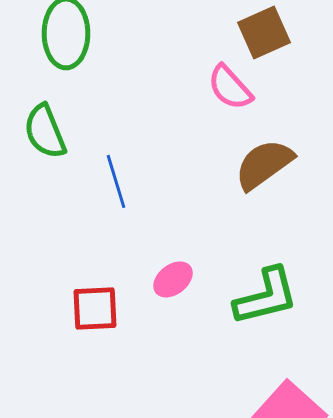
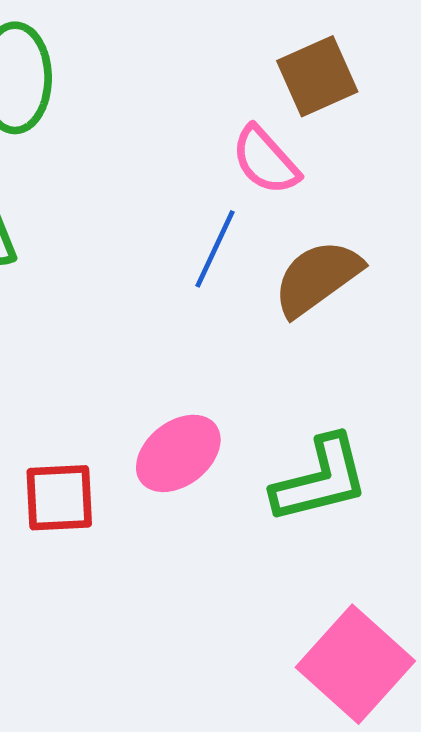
blue line: (116, 181) -> (215, 249), moved, turned 42
pink ellipse: (173, 279) -> (178, 453), size x1.4

